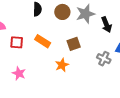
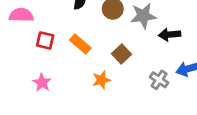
black arrow: (106, 25) -> (170, 35), turned 98
brown square: (74, 44) -> (122, 54), turned -32

